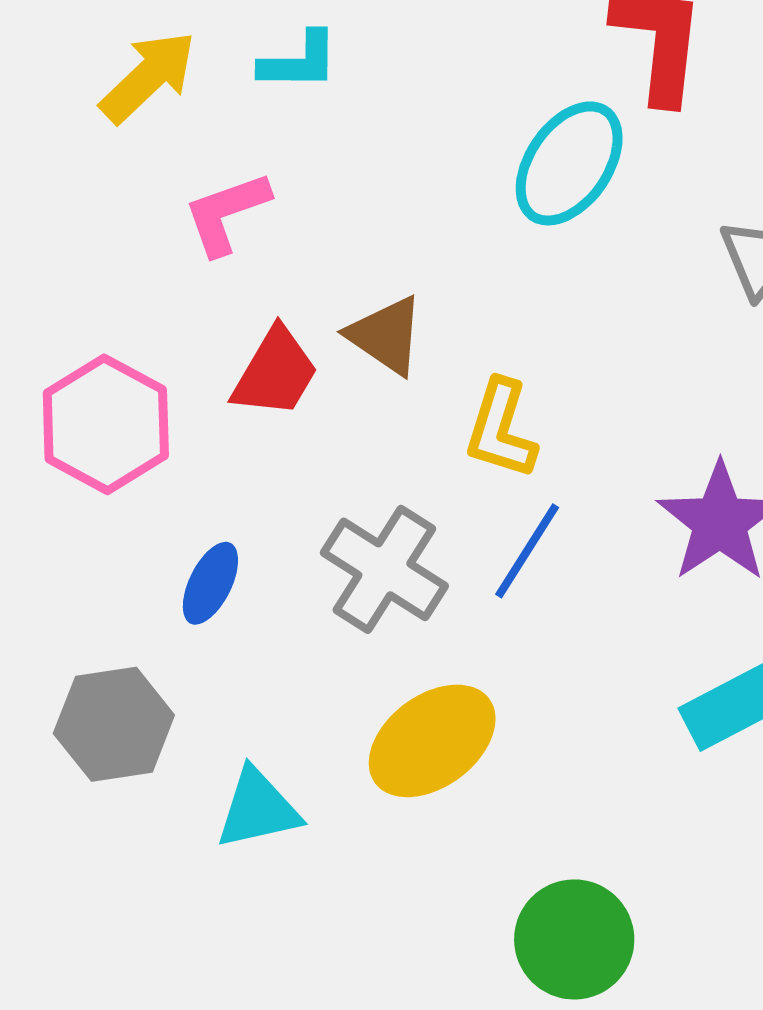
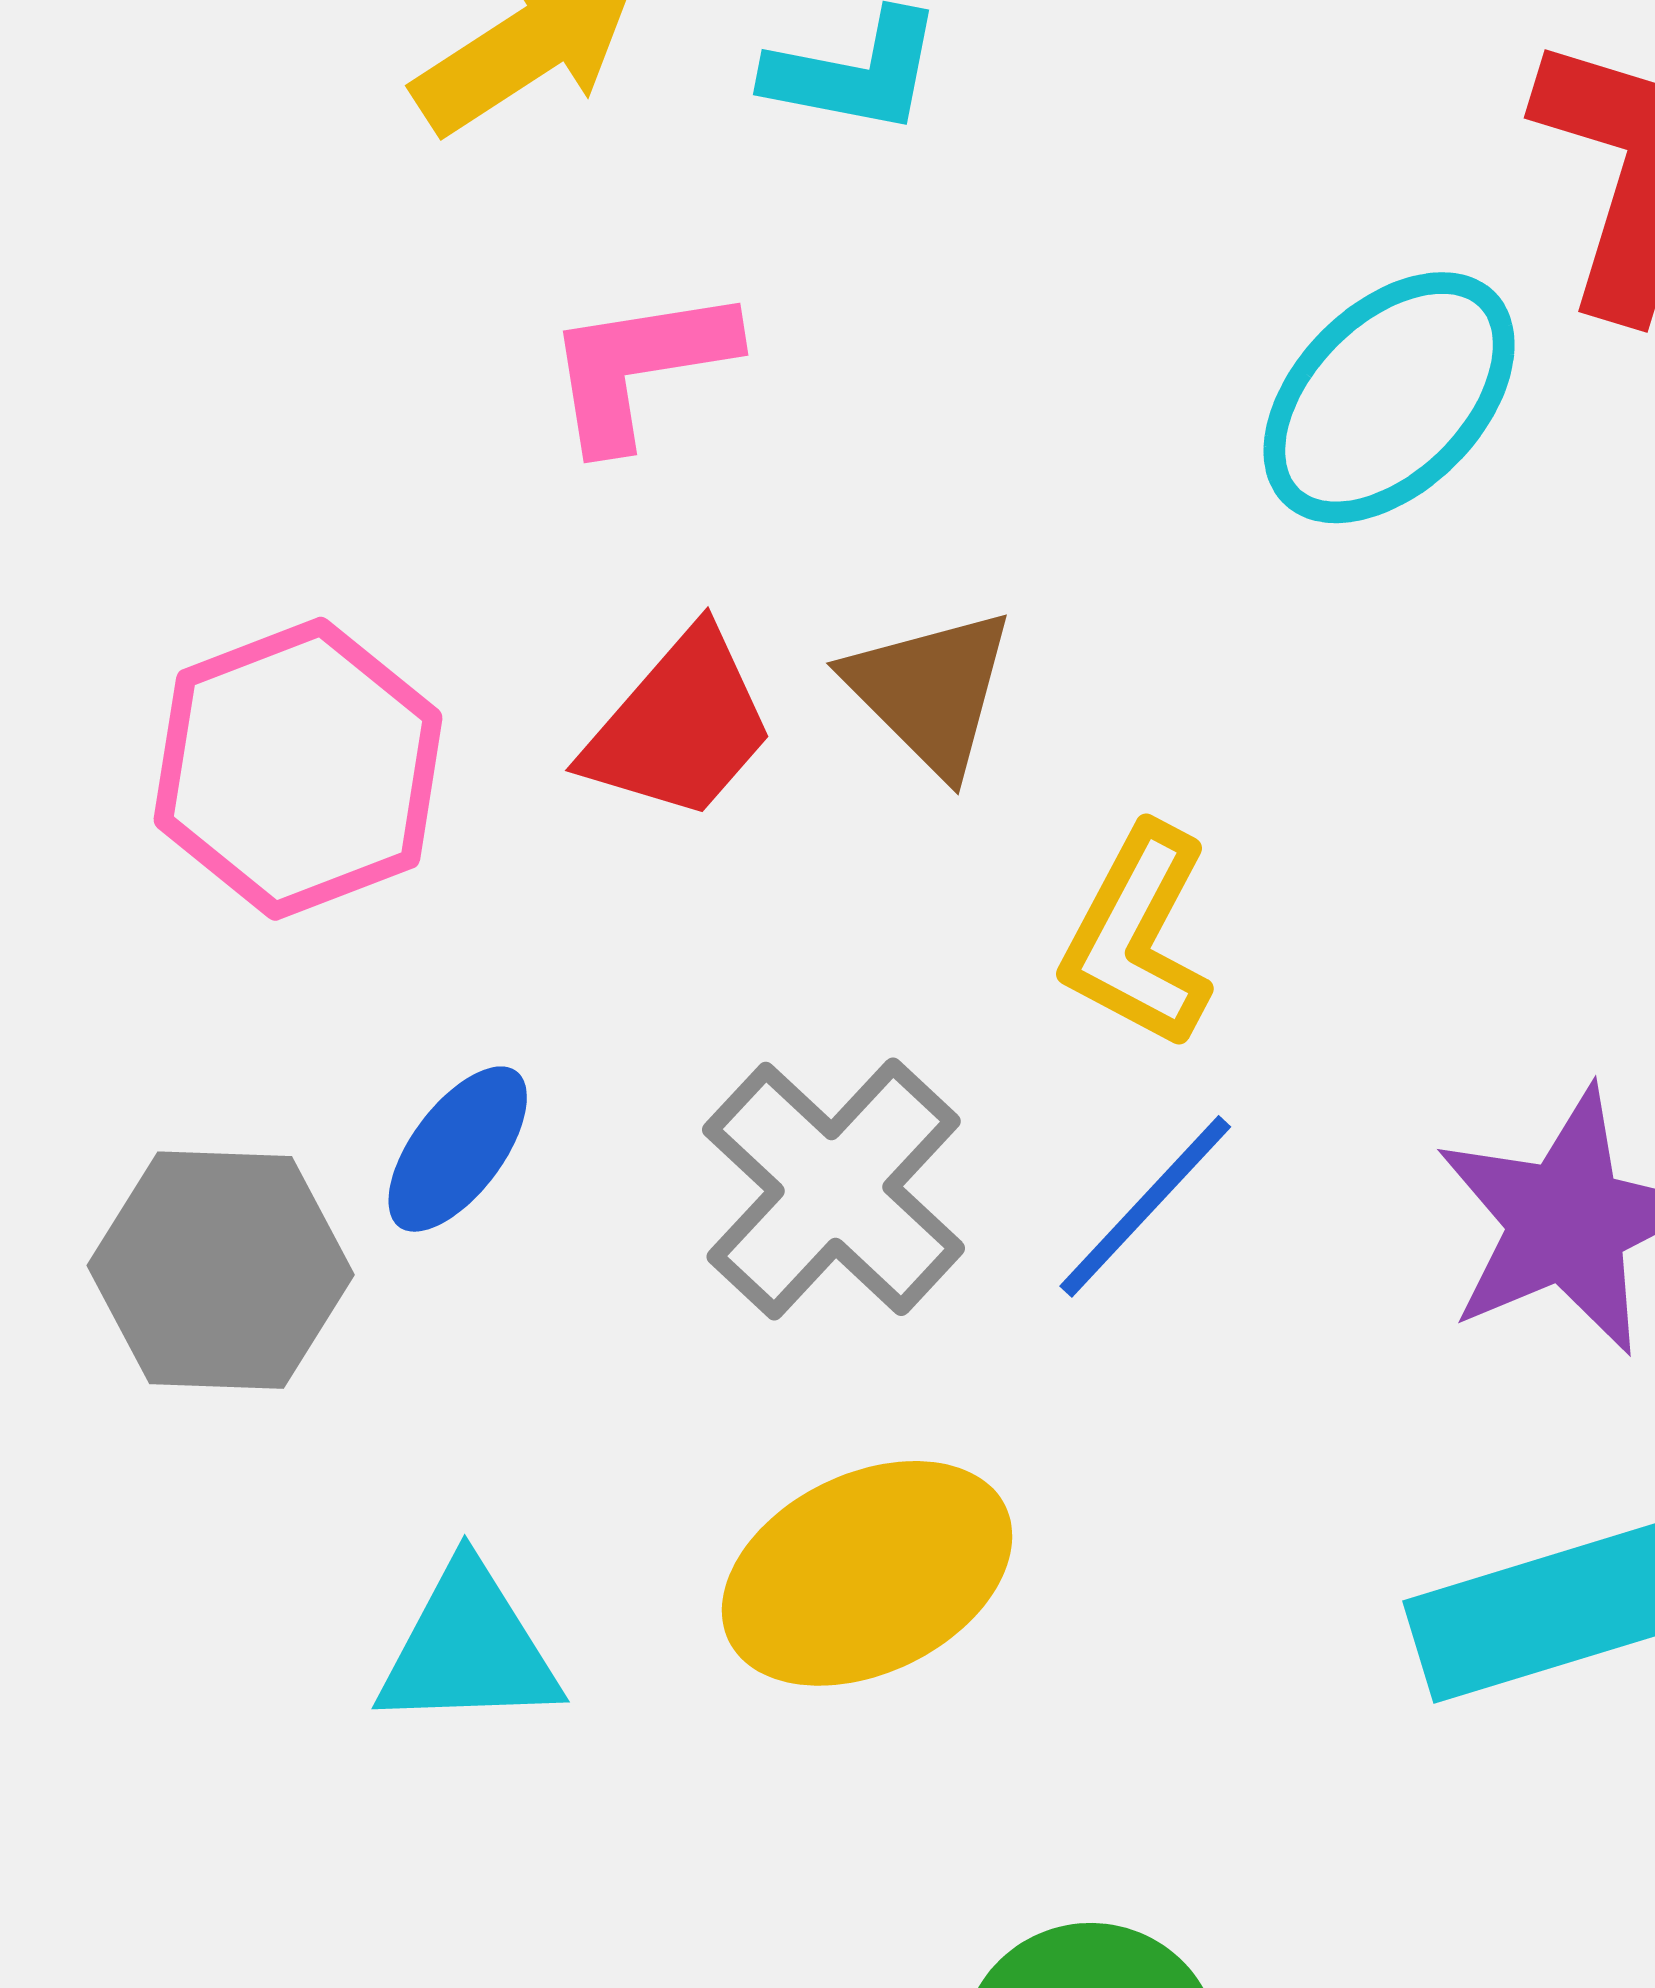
gray hexagon: (114, 724) -> (221, 1270), moved

